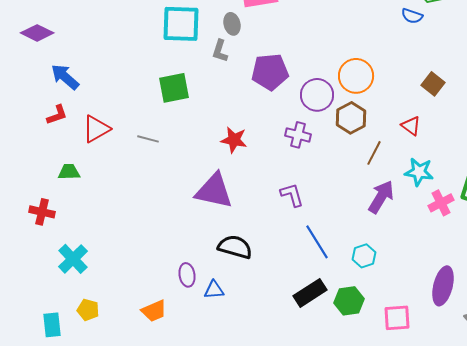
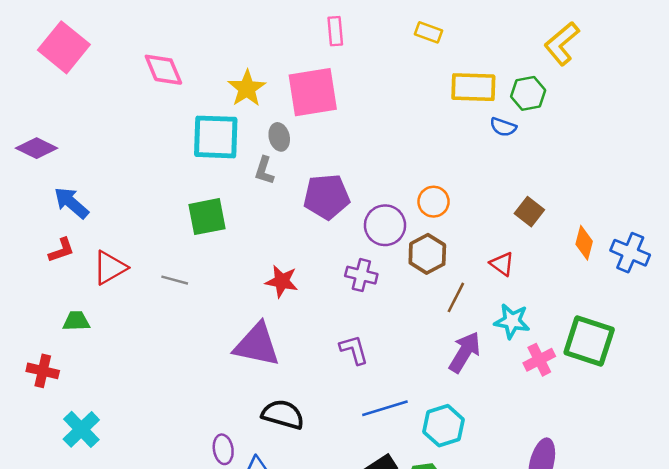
orange circle: (356, 76) -> (434, 202), size x0.7
blue line: (317, 242) -> (385, 408), turned -75
cyan hexagon: (364, 256) -> (443, 426), size x1.4

